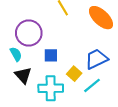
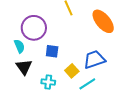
cyan cross: (51, 88) -> (48, 82), size x0.6

